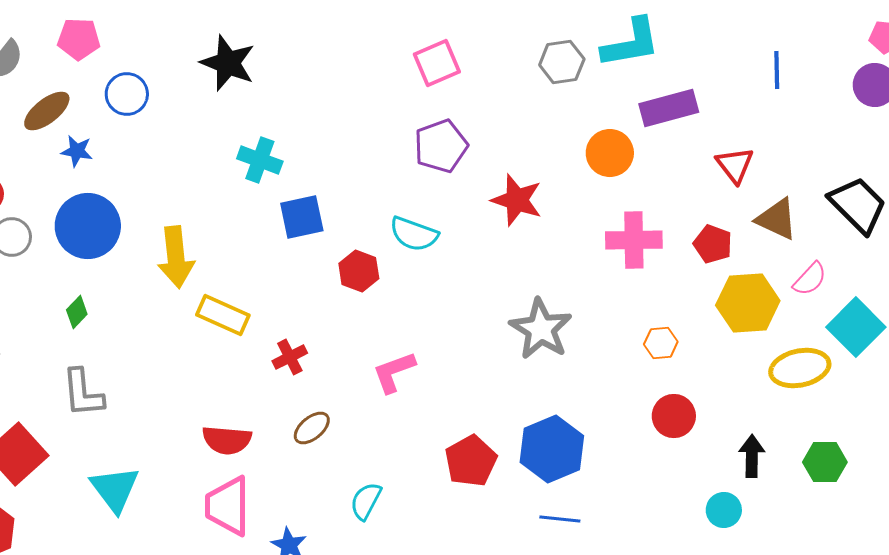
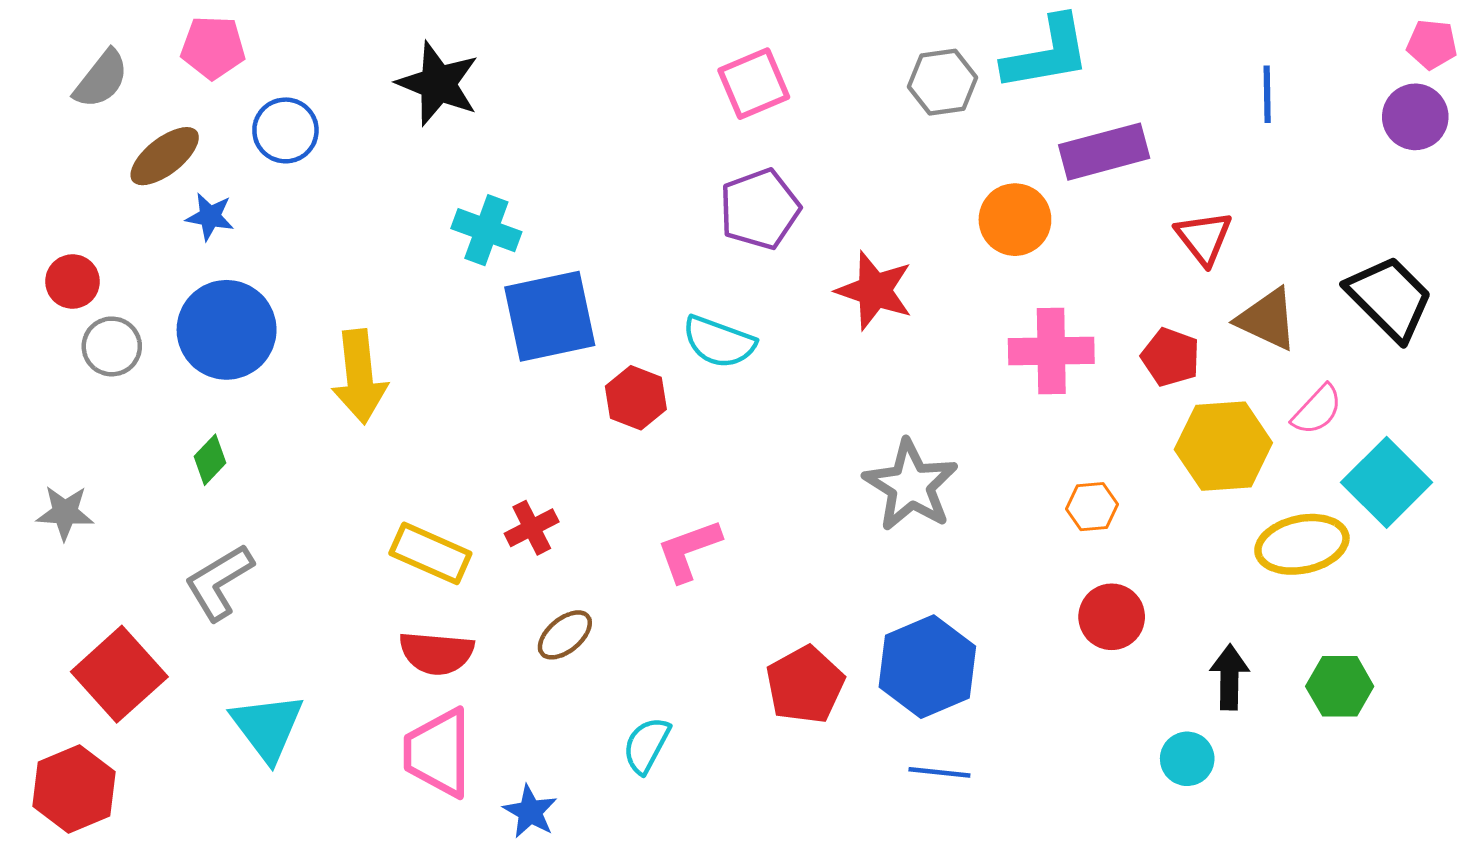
blue square: (302, 217) -> (550, 316), size x1.4
yellow rectangle: (223, 315) -> (430, 553), moved
gray L-shape: (83, 393) -> (219, 582), turned 64

